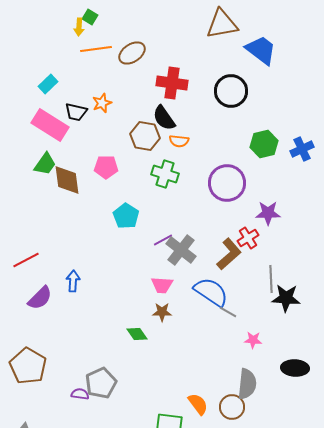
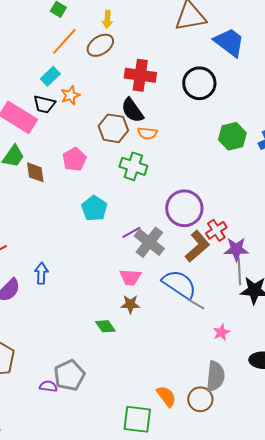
yellow arrow: (79, 27) -> (107, 19), moved
orange line: (96, 49) -> (64, 41), turned -40
cyan rectangle: (48, 84) -> (50, 76), moved
pink pentagon: (106, 167) -> (74, 159), turned -30
brown diamond: (67, 180) -> (35, 172), size x0.7
purple circle: (227, 183) -> (184, 208), moved
purple star: (268, 213) -> (236, 249), moved
pink star: (253, 340) -> (221, 332), turned -30

